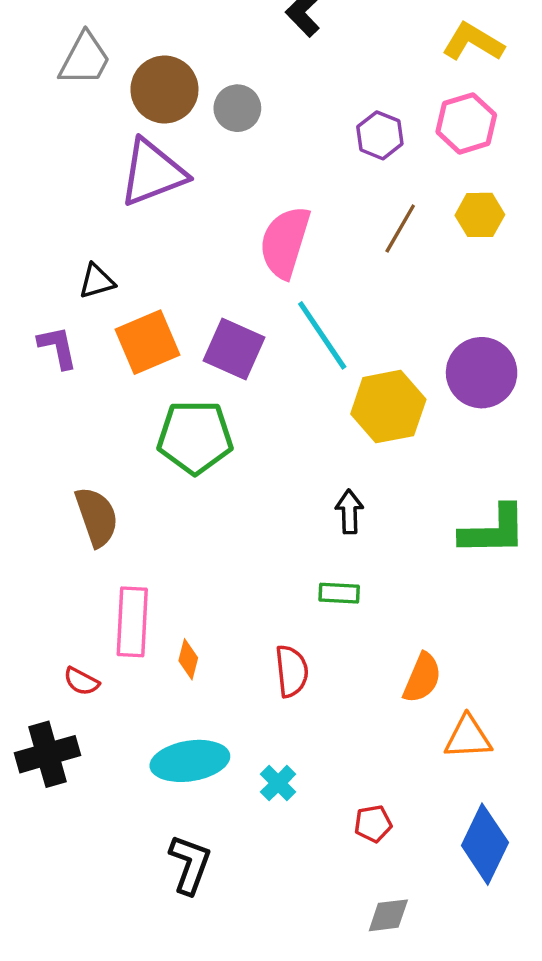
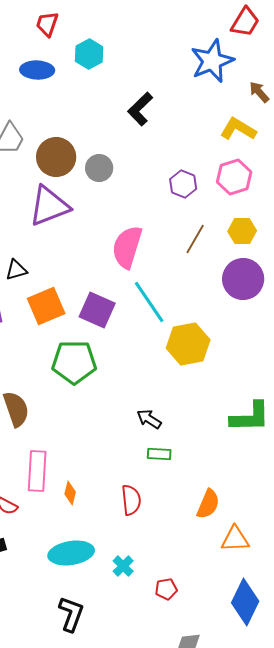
purple circle: (482, 373) -> (243, 279), moved
black arrow: (349, 512) -> (149, 419), moved, turned -55
red pentagon: (373, 824) -> (166, 589), moved

